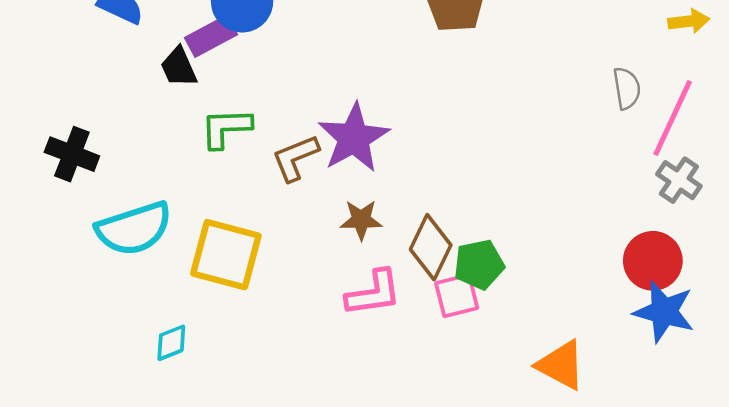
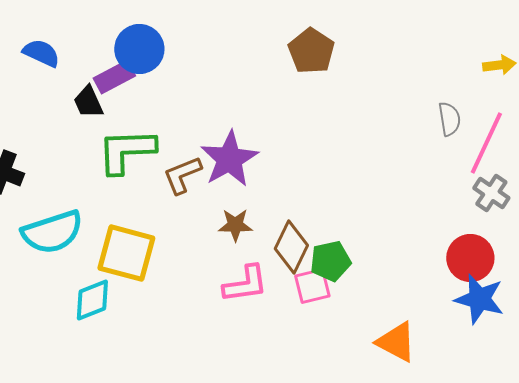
green L-shape: (226, 128) -> (126, 151), size x1.4
cyan diamond: (171, 343) -> (92, 300), moved, size x1.4

